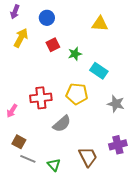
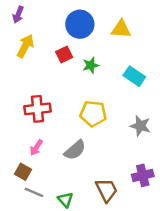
blue circle: (47, 18) -> (80, 24), moved, size x1.5
cyan rectangle: (99, 71) -> (134, 76), moved
red cross: (41, 98) -> (37, 109), moved
pink arrow: (12, 111) -> (36, 148), moved

